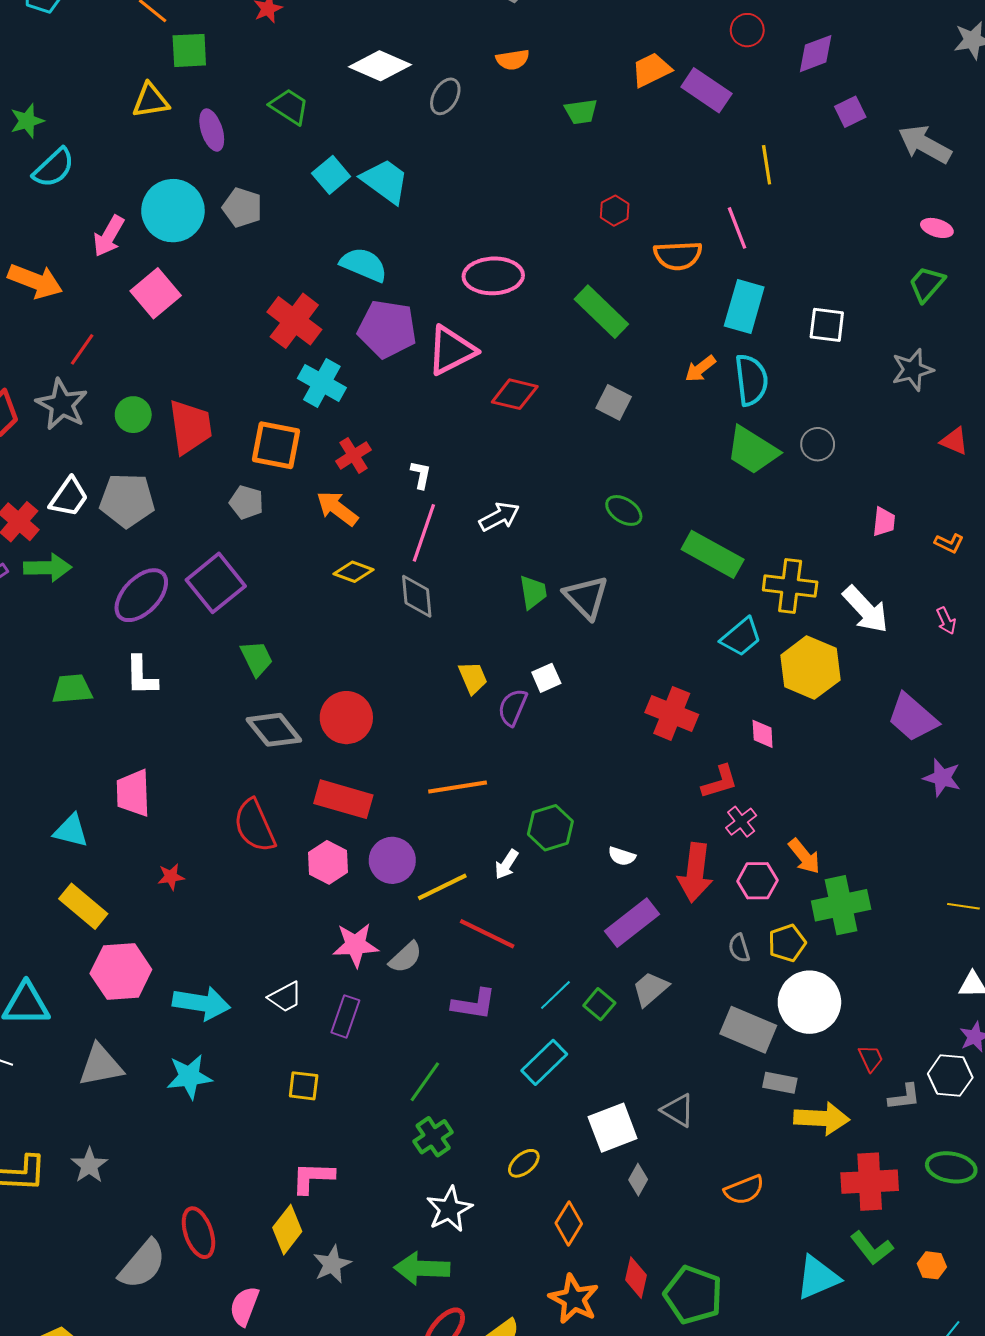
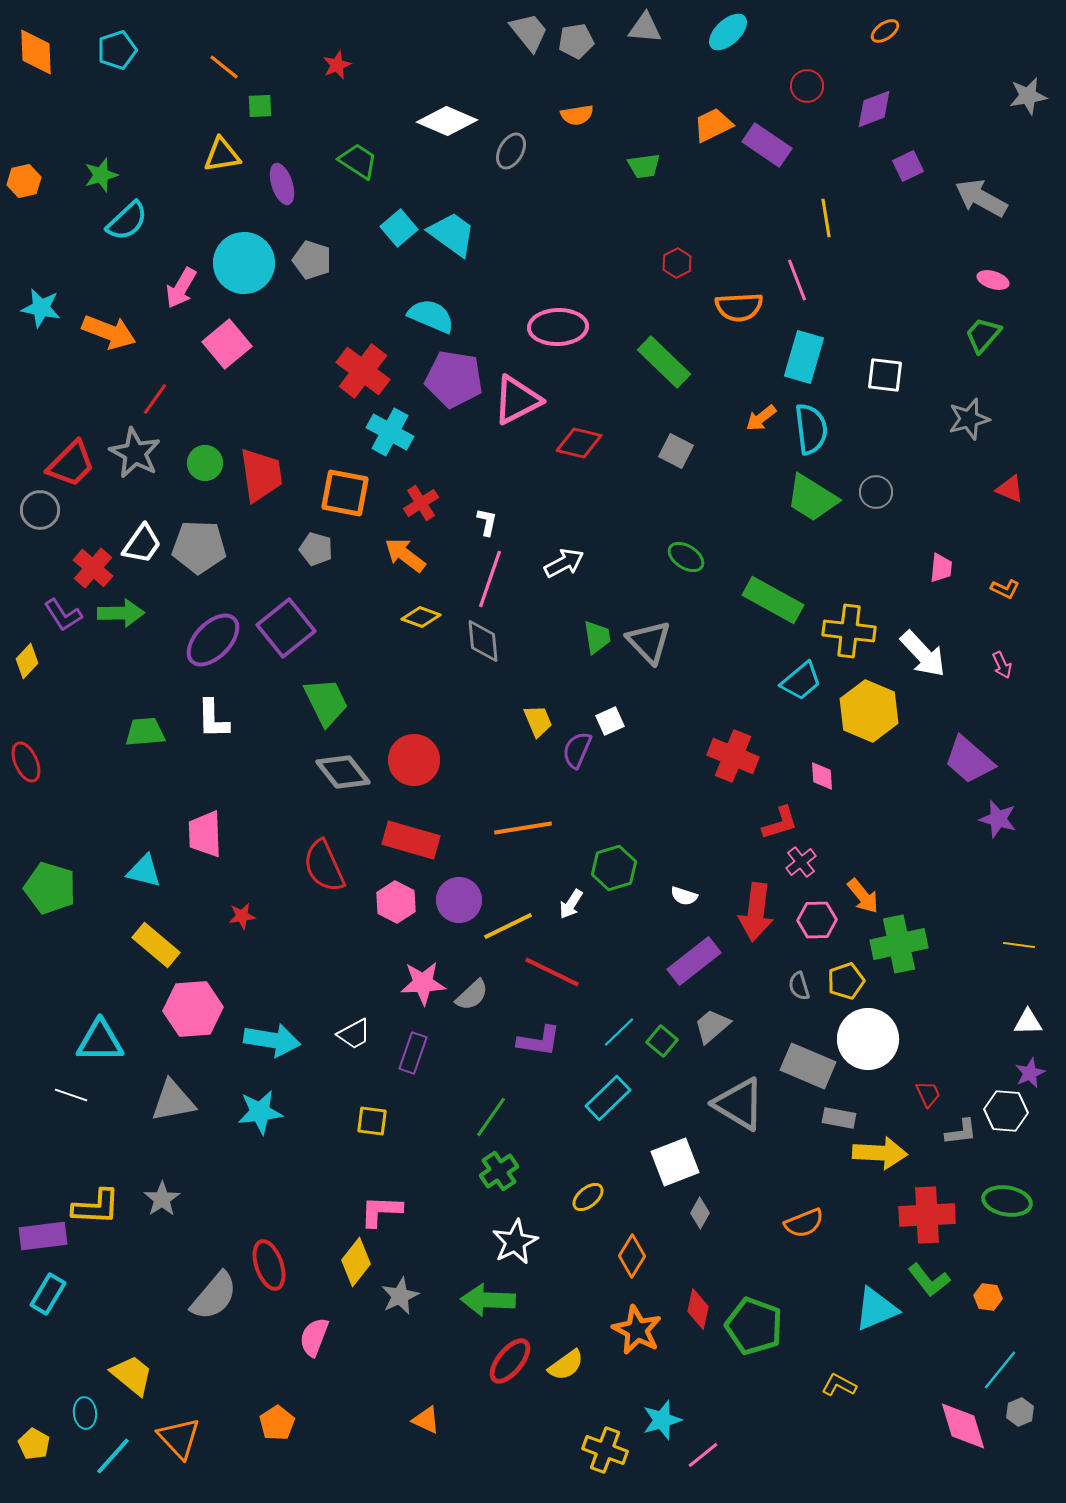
green square: (189, 50) -> (260, 106), size x0.7
green trapezoid: (257, 658) -> (326, 702), size x1.4
gray triangle: (678, 1110) -> (739, 1104), moved, size x1.6

